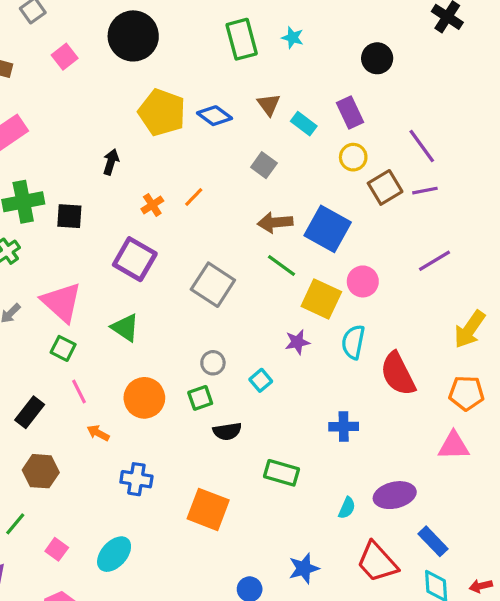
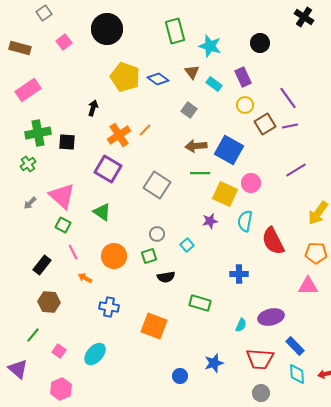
cyan star: (293, 38) -> (210, 46), moved, size x1.6
orange cross: (152, 205) -> (119, 135), size x1.6
green line: (281, 266) -> (200, 173), turned -36
red trapezoid: (377, 562) -> (260, 359), turned -44

